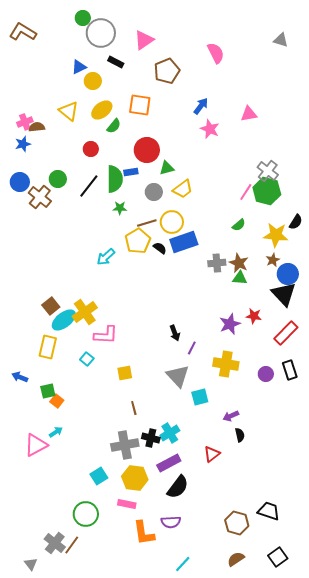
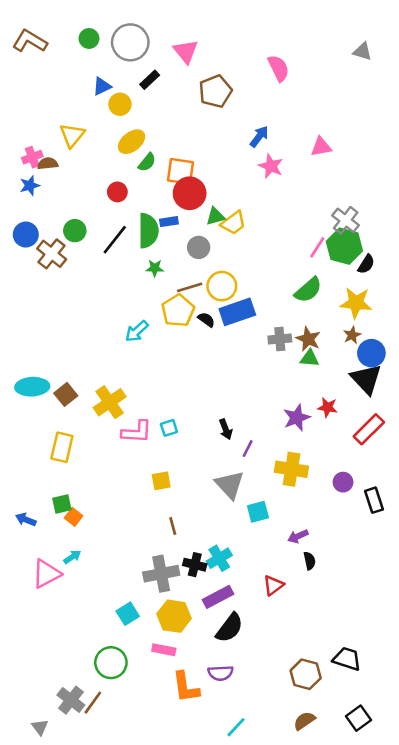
green circle: (83, 18) -> (89, 38), moved
pink triangle: (144, 40) -> (186, 51), turned -35
black rectangle: (116, 62) -> (150, 80), turned -70
orange square: (140, 105) -> (181, 171), moved
yellow triangle: (69, 111) -> (72, 135), moved, turned 30
yellow trapezoid: (183, 189) -> (233, 223), moved
black semicircle: (296, 222) -> (366, 264), moved
green semicircle: (239, 225) -> (308, 290), size x1.6
cyan ellipse: (64, 320) -> (32, 387), moved, turned 35
cyan square: (87, 359) -> (169, 428), moved, turned 32
black rectangle: (290, 370) -> (374, 500), moved
blue arrow: (20, 377) -> (26, 520), moved

